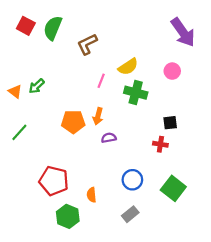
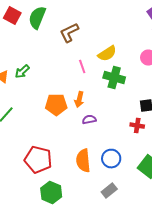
pink line: (101, 81) -> (82, 67), turned -40
orange semicircle: (91, 195) -> (83, 161), moved, size x1.6

